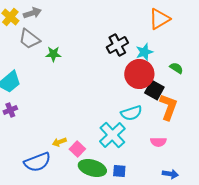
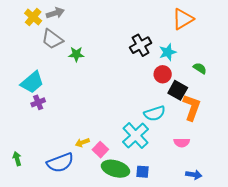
red circle: (139, 74) -> (163, 74), size x0.6
purple cross: (10, 110) -> (38, 102), moved

